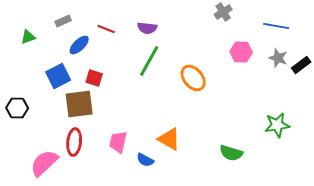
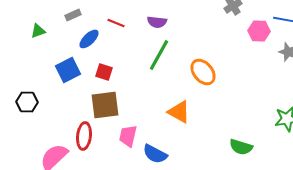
pink hexagon: (241, 52) -> (259, 31), moved
brown square: (79, 104) -> (105, 105), moved
orange triangle: (169, 139) -> (179, 112), moved
blue semicircle: (145, 160) -> (155, 154), size x1.4

